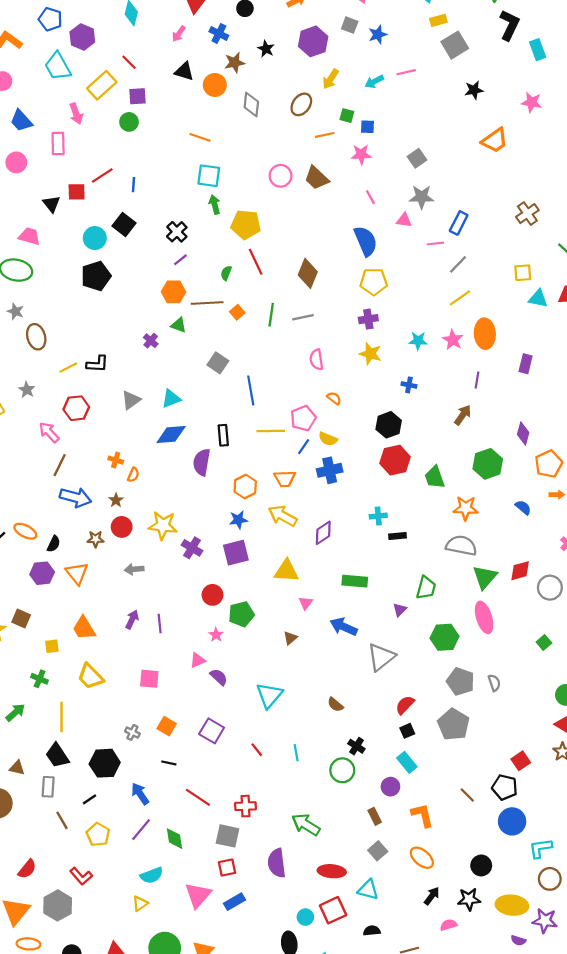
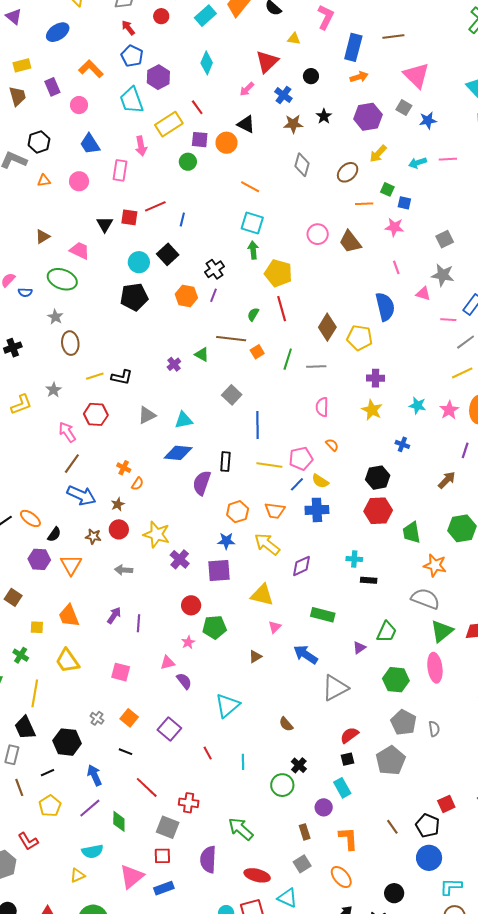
orange circle: (215, 85) -> (227, 143), moved
purple line: (180, 260) -> (213, 295), turned -40
yellow pentagon: (374, 282) -> (360, 338), moved
orange hexagon: (174, 292) -> (186, 296), moved

